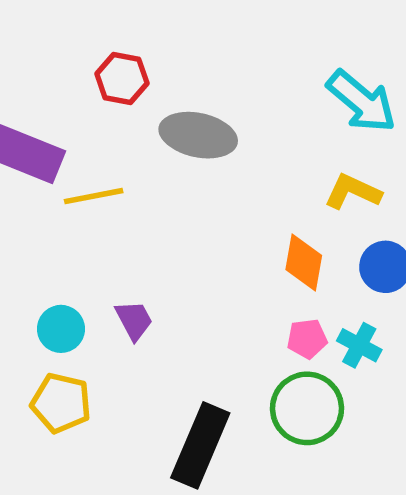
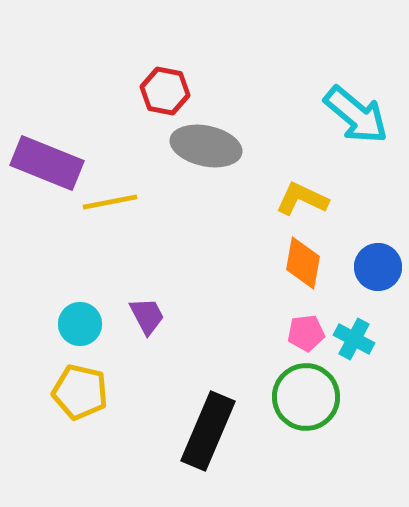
red hexagon: (122, 79) -> (165, 91), moved
yellow L-shape: (353, 192) -> (302, 199), moved

